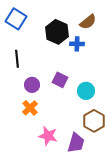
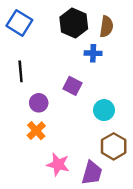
brown semicircle: (88, 22) -> (106, 27), turned -42
black hexagon: (57, 32) -> (74, 23), moved
purple square: (60, 80) -> (73, 86), moved

